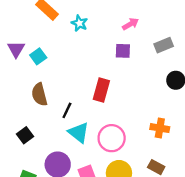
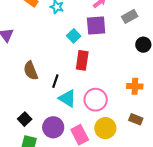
purple square: (123, 51) -> (96, 25), size x1.5
cyan square: (38, 56) -> (74, 36), moved
black square: (25, 135) -> (25, 119), moved

